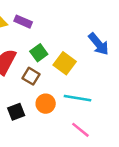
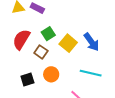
blue arrow: (99, 44) -> (91, 42), moved
cyan line: (77, 98) -> (91, 73), moved

